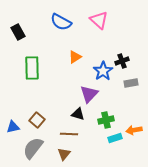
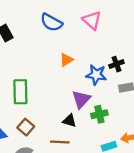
green rectangle: (32, 68) -> (20, 92), moved
blue star: (103, 71) -> (96, 75), turned -30
green cross: (106, 120) -> (99, 114), moved

